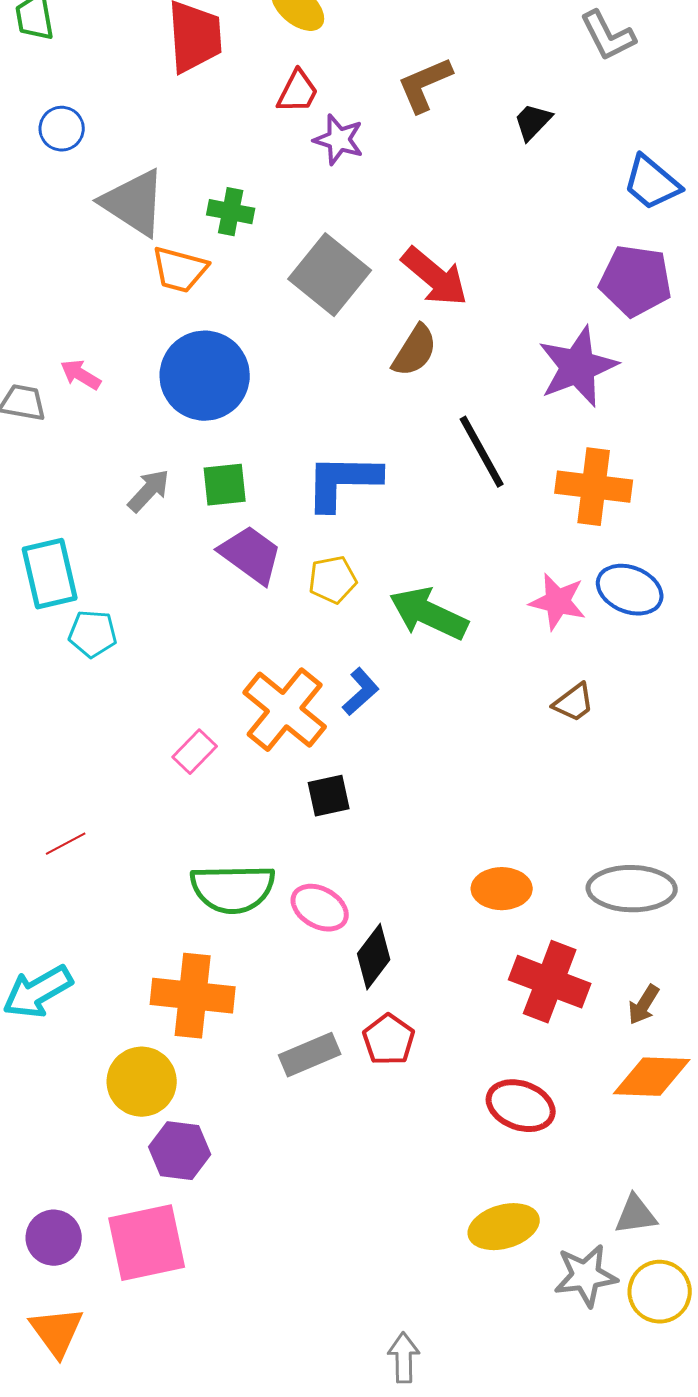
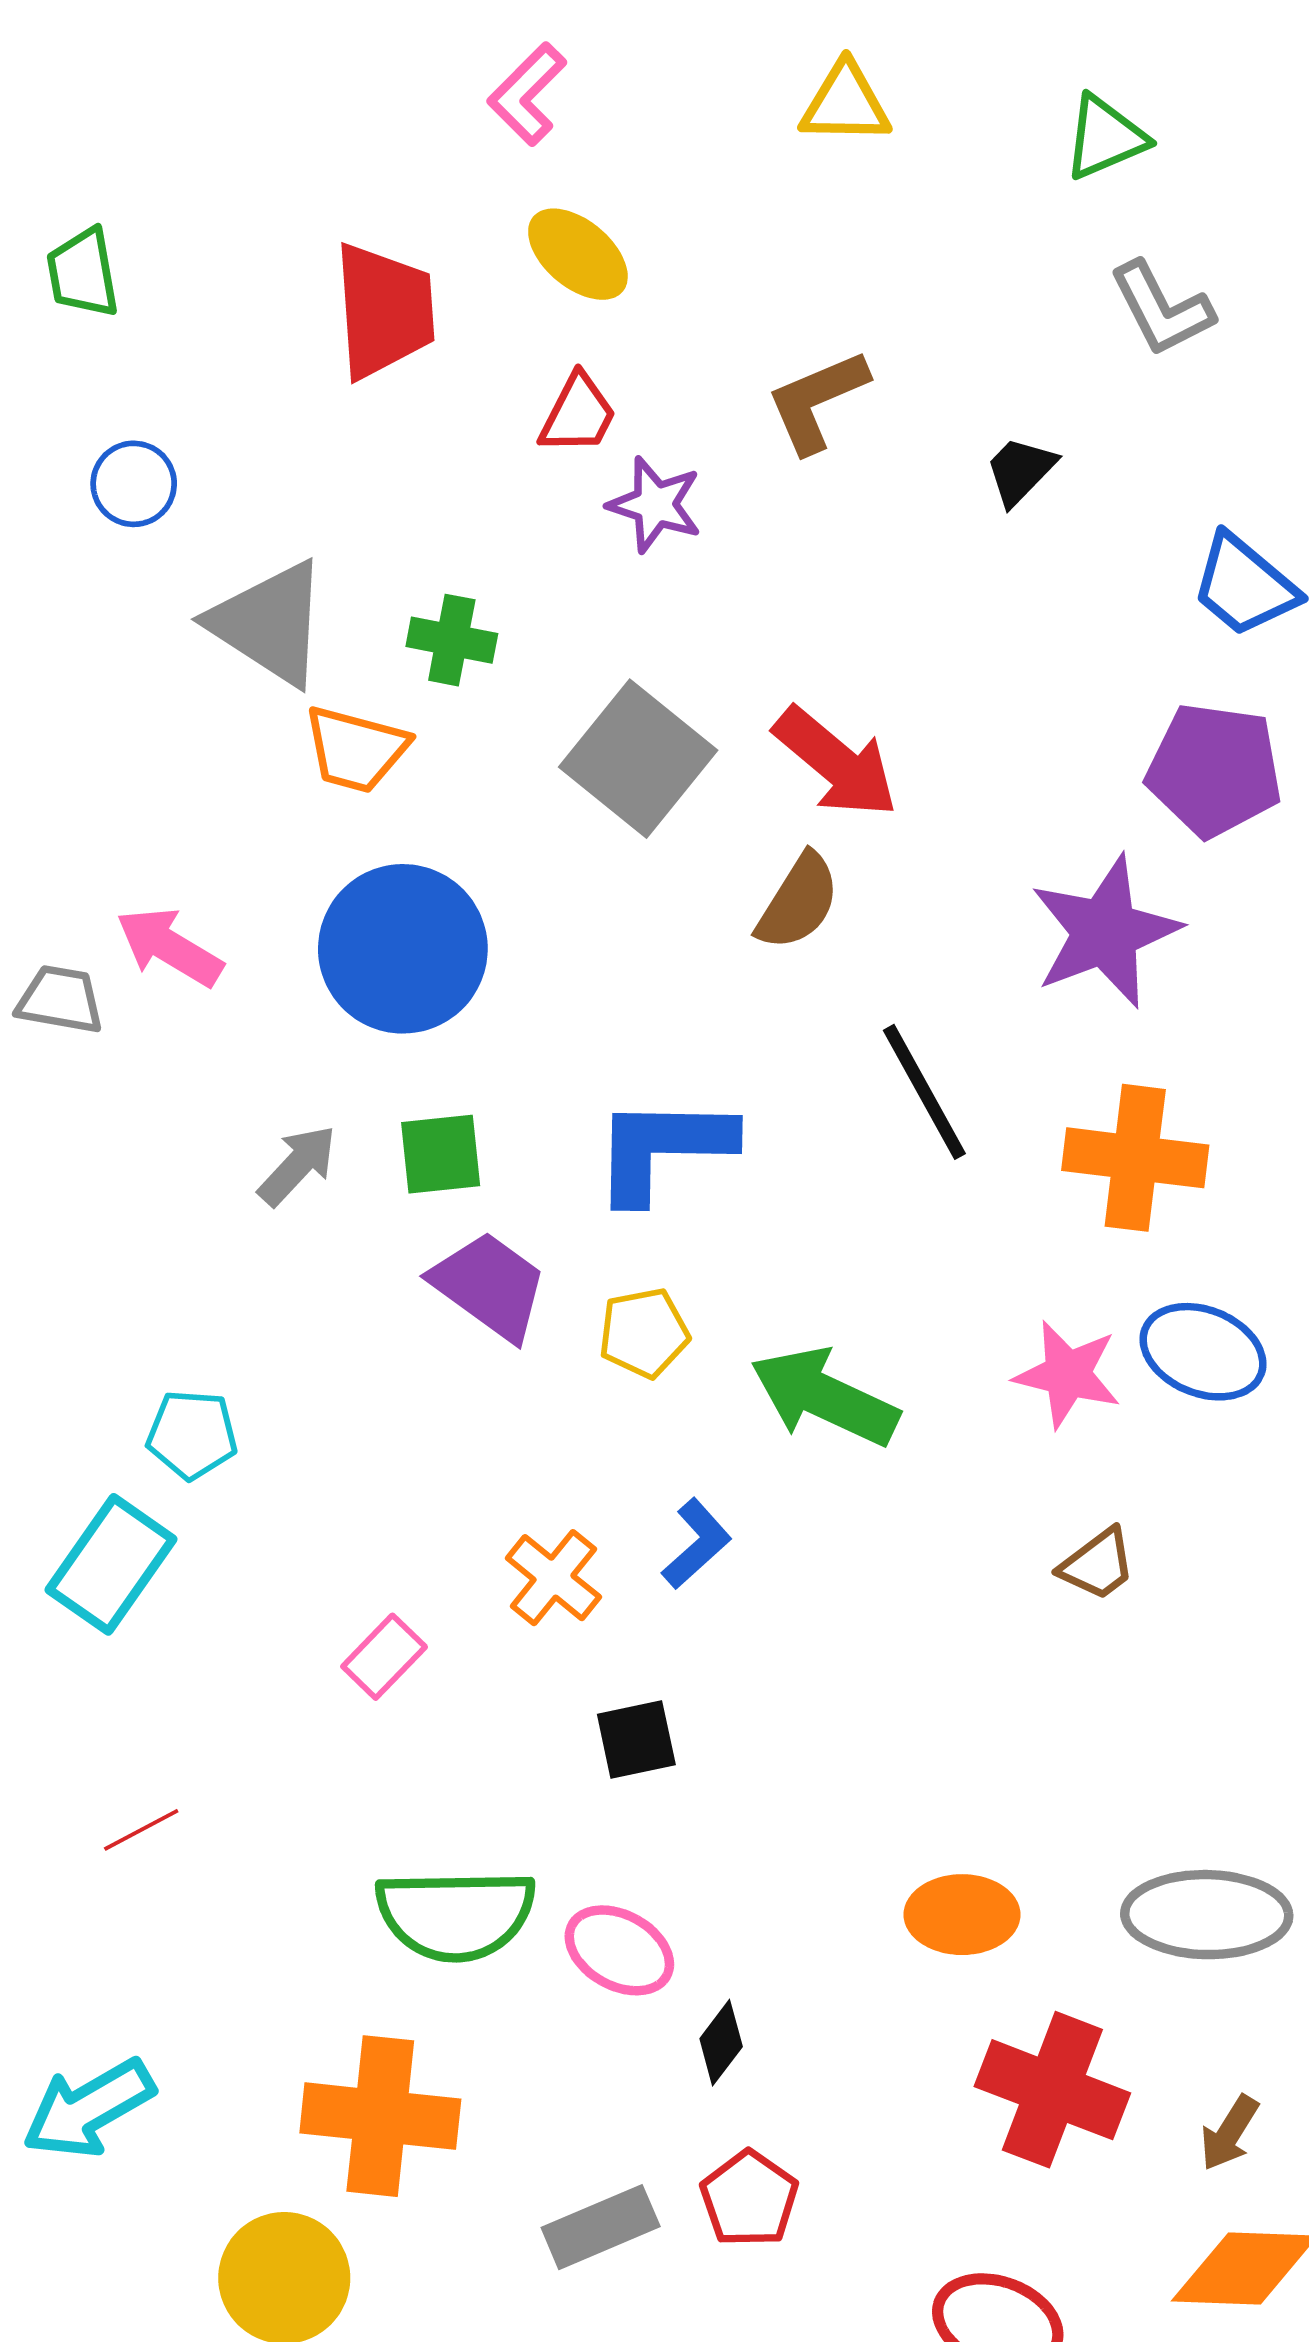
pink arrow: (81, 375) -> (169, 947), size x1.4
cyan rectangle: (50, 574) -> (111, 1564), moved, turned 48
orange cross: (285, 710) -> (553, 1578), size x0.6
black diamond: (374, 957) -> (721, 2043), size x0.7

